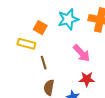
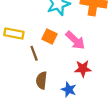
orange square: (40, 28) -> (50, 37), moved

